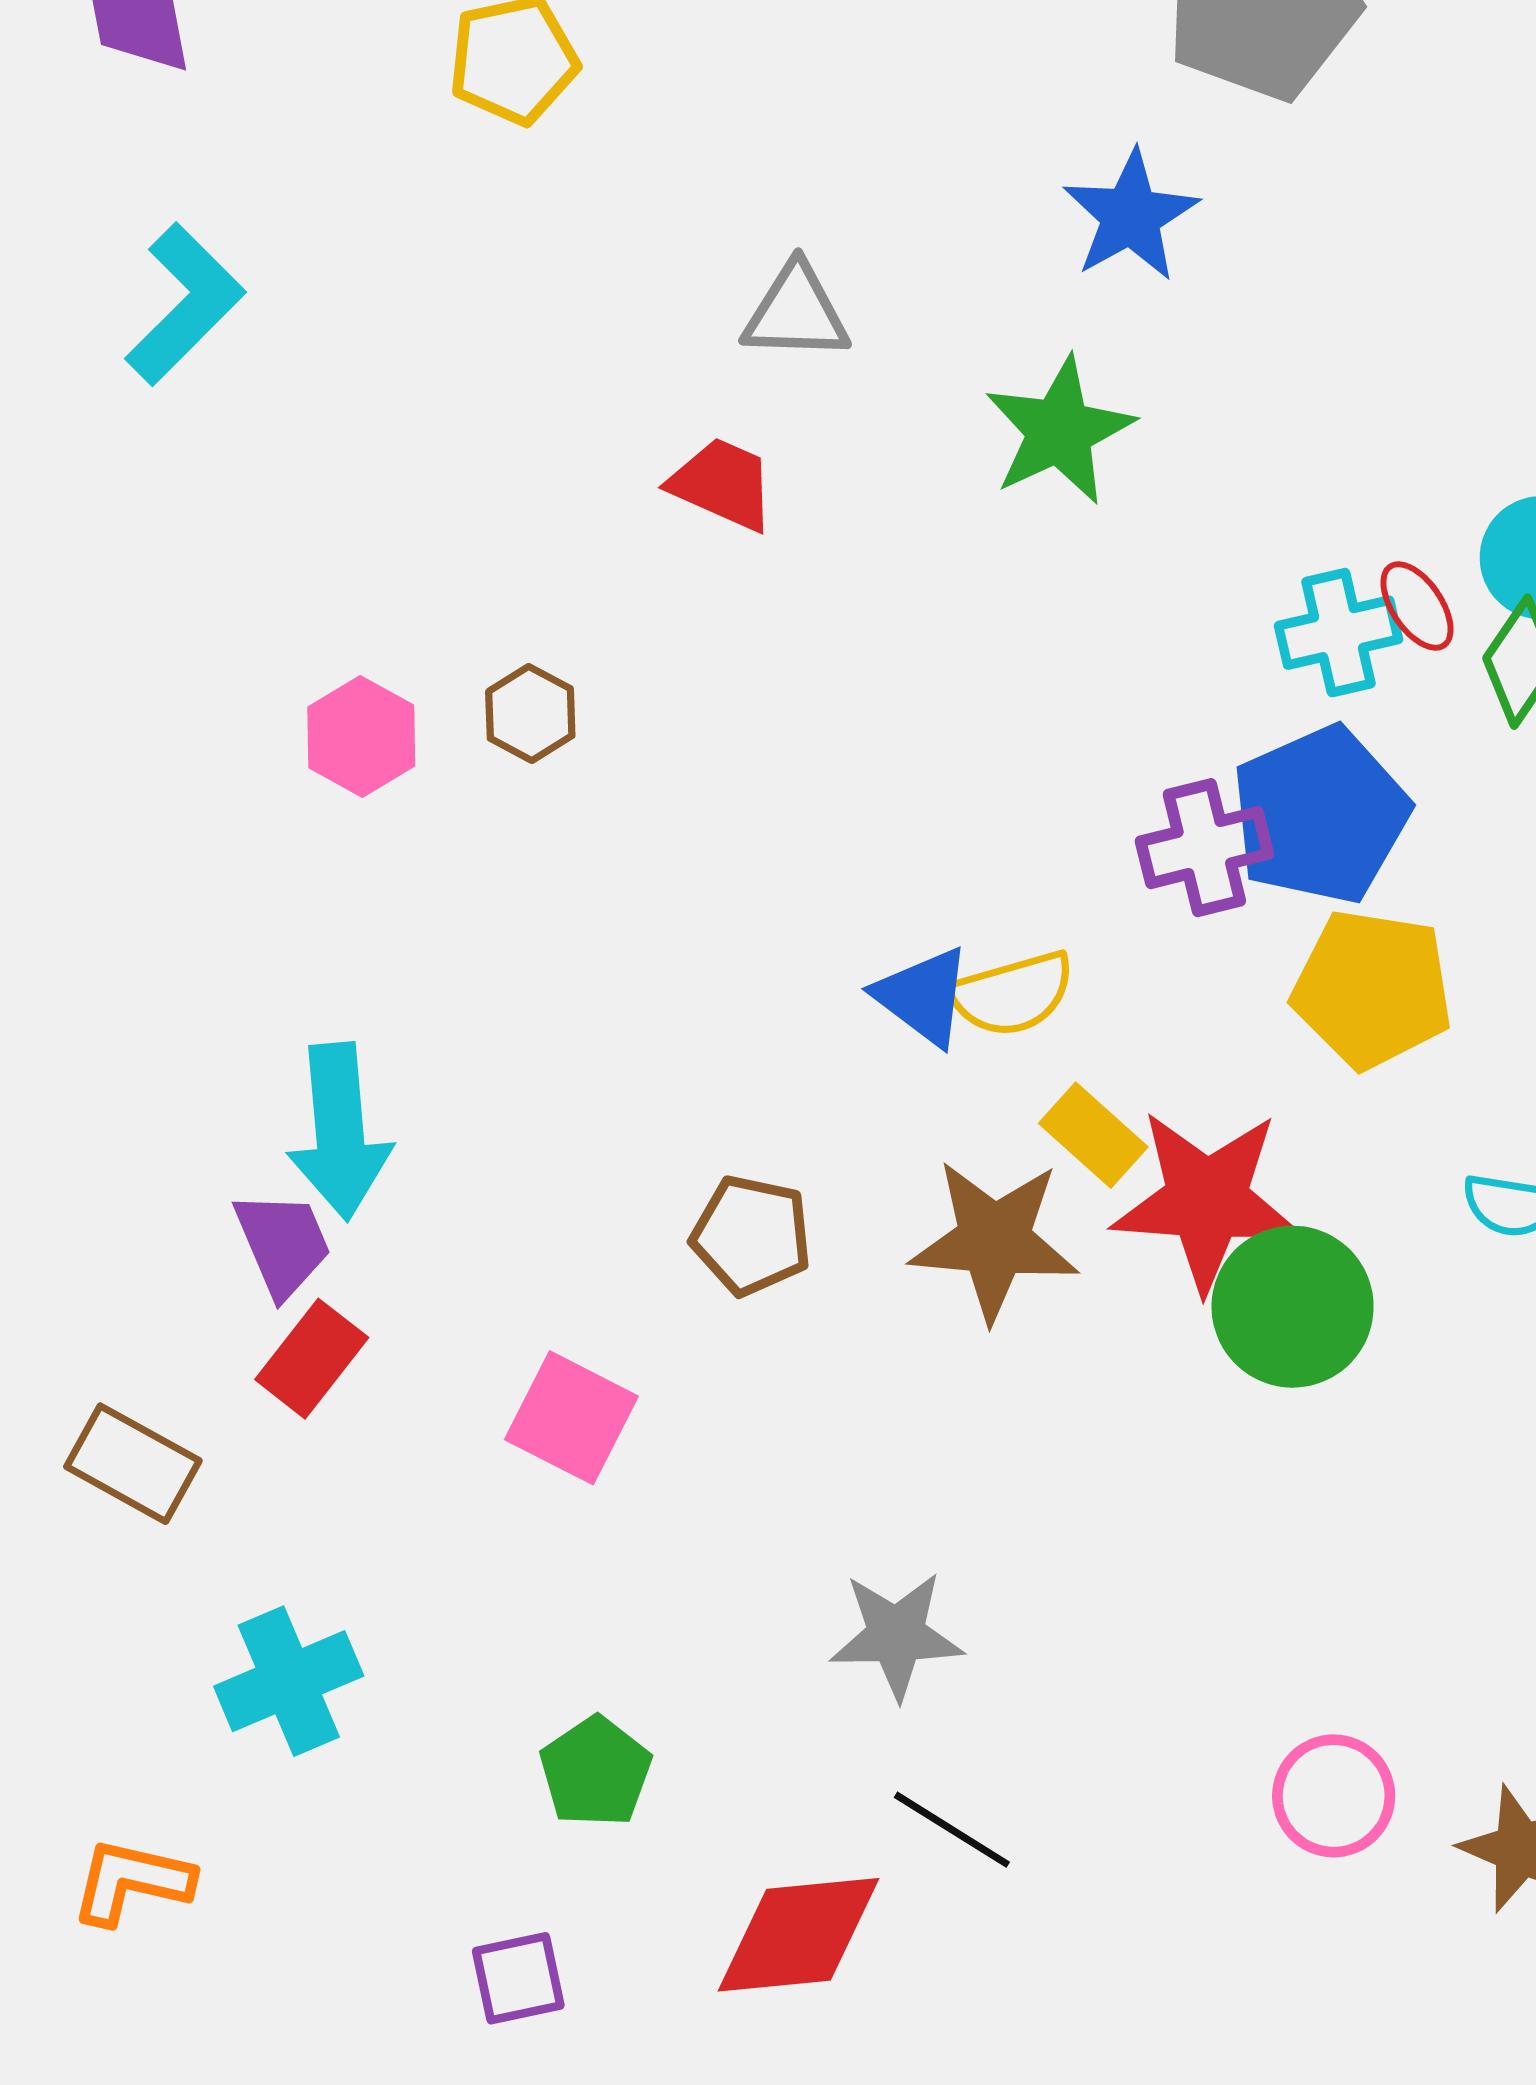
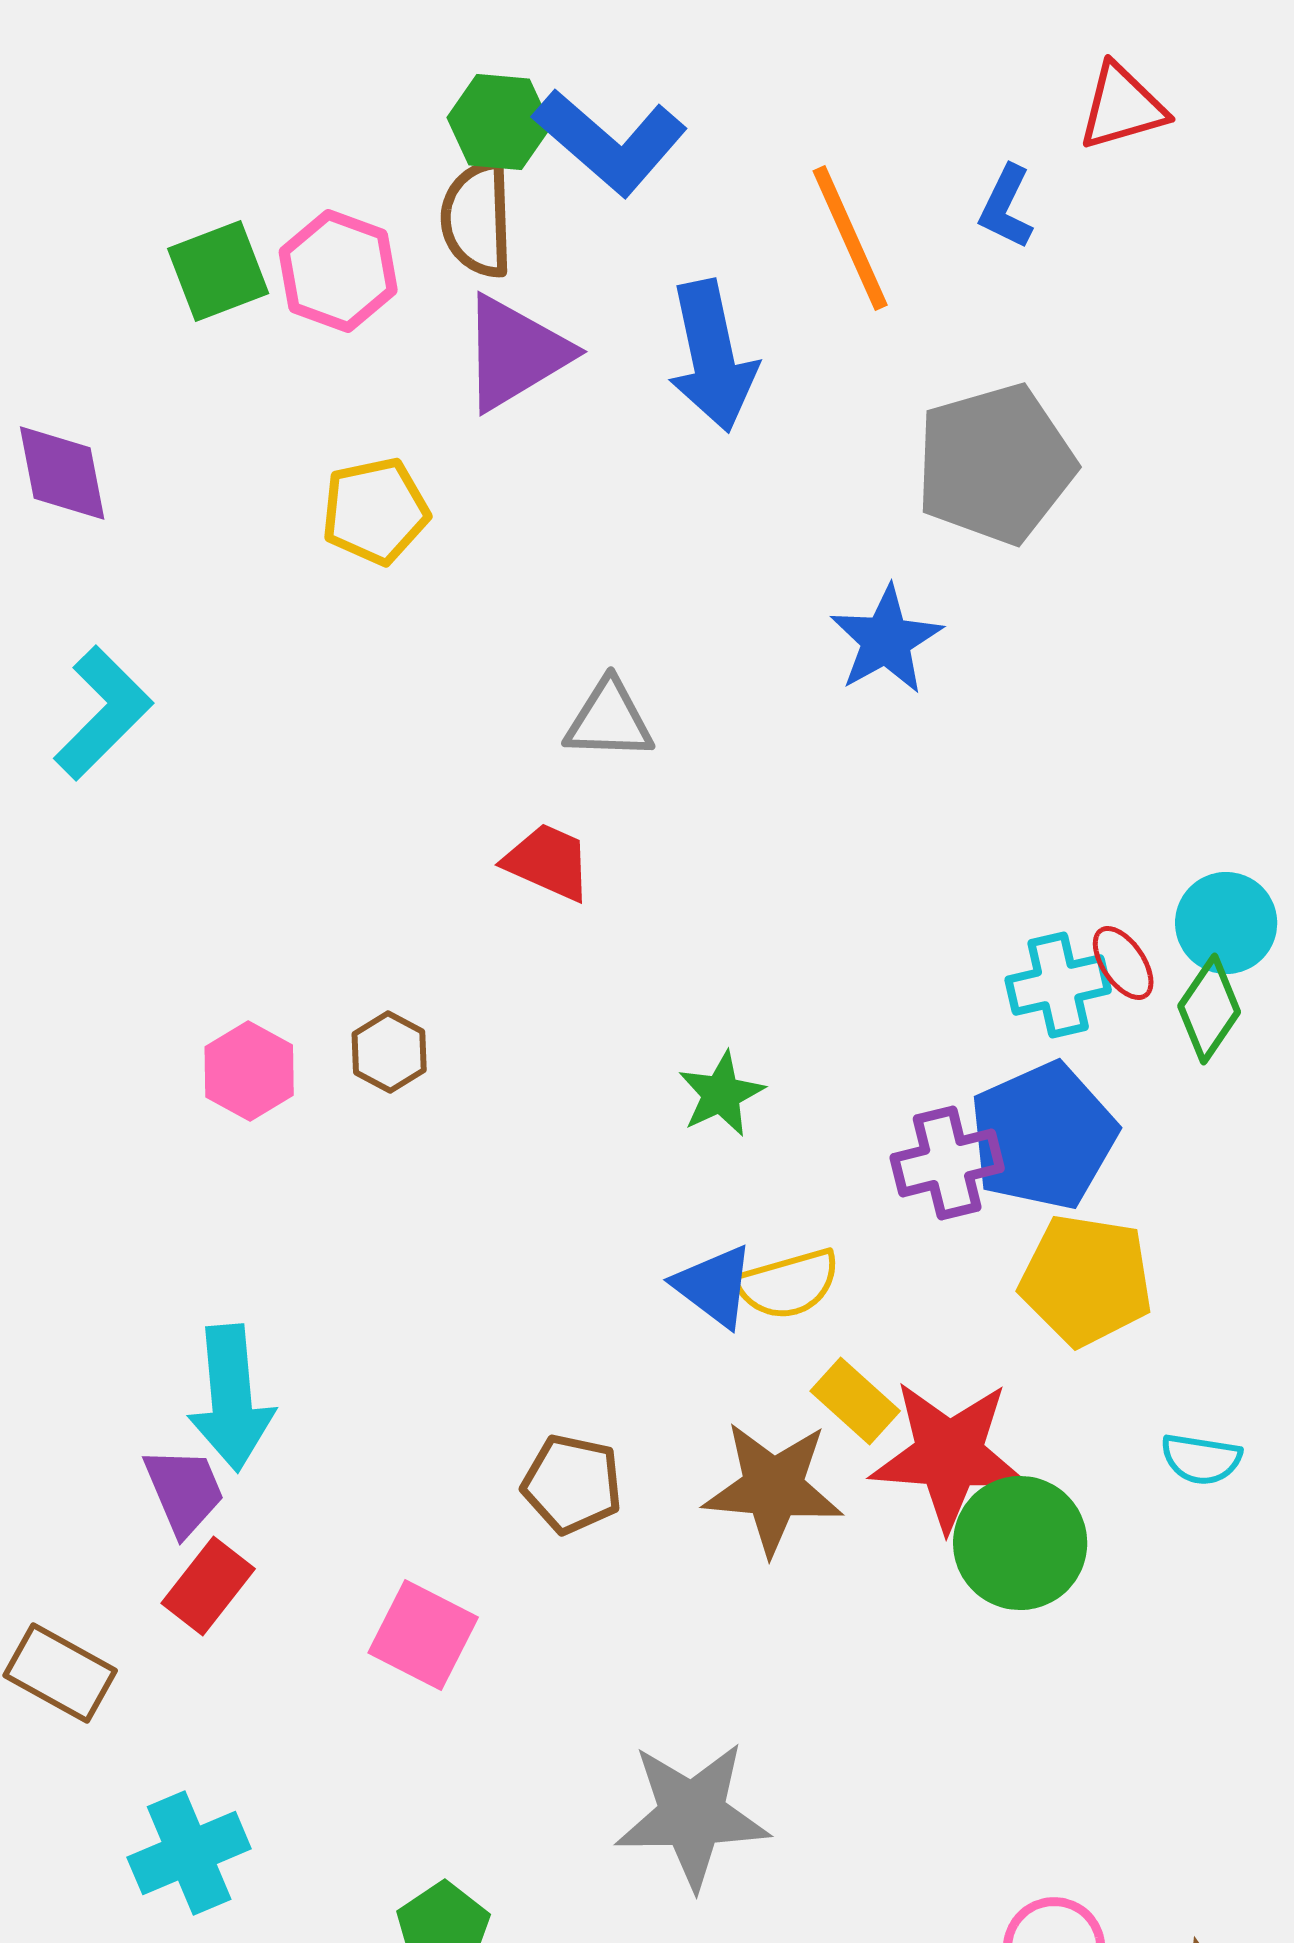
green star: (1059, 431) -> (721, 1094), moved, size x0.7
gray star: (896, 1635) -> (692, 1815), size x1.4

